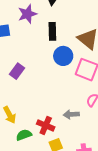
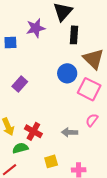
black rectangle: (52, 31) -> (74, 35), moved
red cross: (46, 125) -> (33, 131), moved

